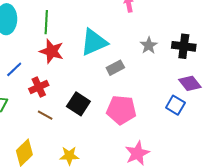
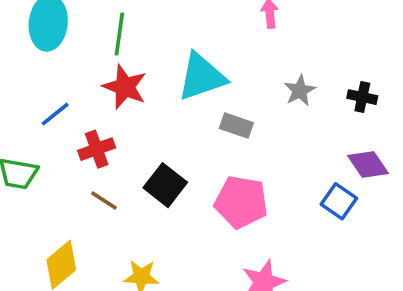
black cross: (184, 46) -> (362, 97), size x0.7
gray rectangle: (115, 68) -> (236, 126), turned 42

